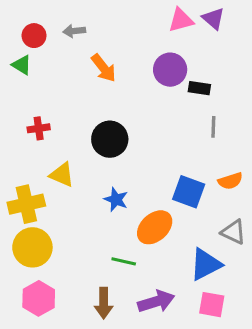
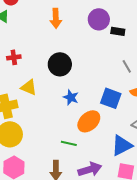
orange arrow: (104, 68) -> (56, 18), turned 36
gray line: (213, 127) -> (127, 66), moved, turned -32
blue star: (116, 199) -> (71, 97), moved

